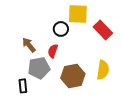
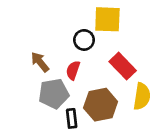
red rectangle: (103, 30) -> (123, 66), moved
black rectangle: (23, 86) -> (72, 118), moved

